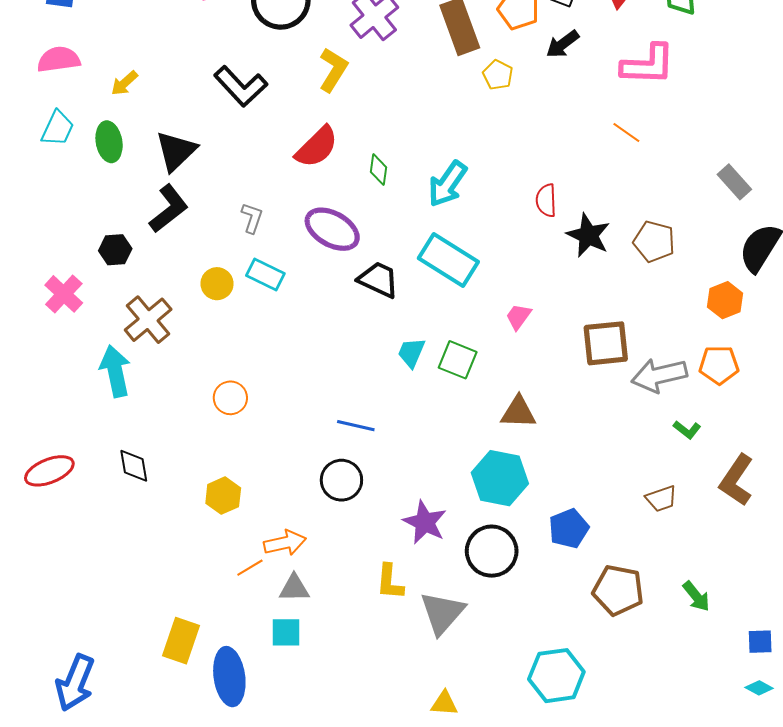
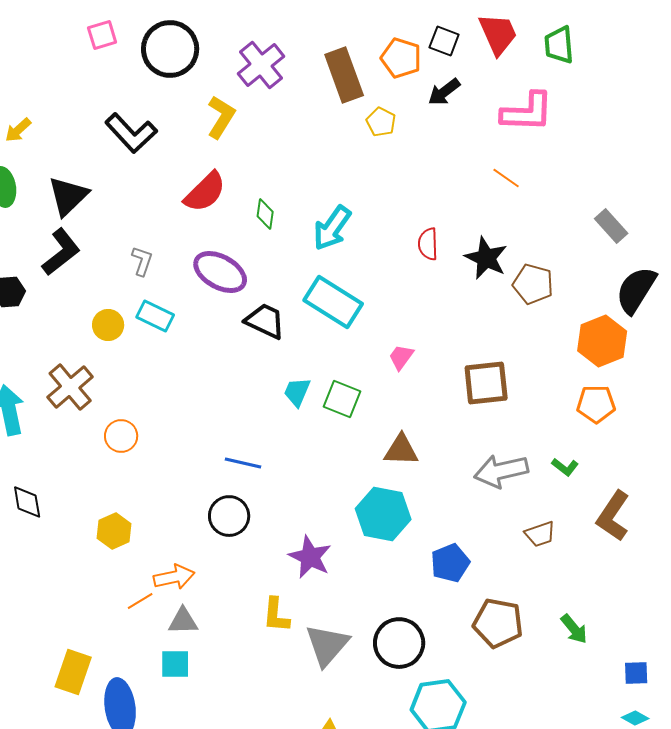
black star: (588, 235) -> (486, 258), moved
orange hexagon: (725, 300) -> (602, 341), size x1.4
brown cross: (148, 320) -> (70, 387), moved
gray arrow: (659, 375) -> (501, 471), moved
black circle: (492, 551) -> (399, 643), moved

